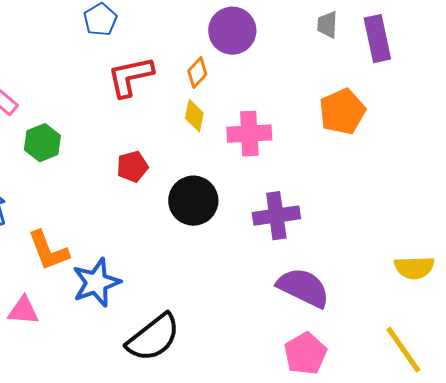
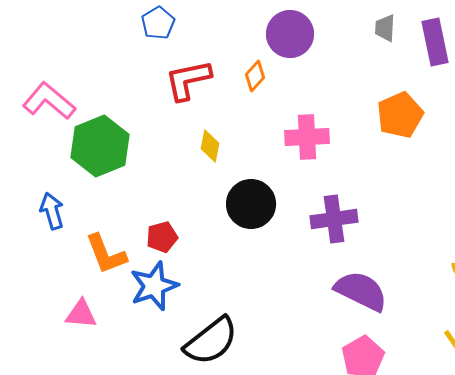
yellow diamond: (194, 116) -> (210, 146), moved
green hexagon: (42, 143) -> (100, 146), size x1.6
red pentagon: (132, 167) -> (162, 237), moved

